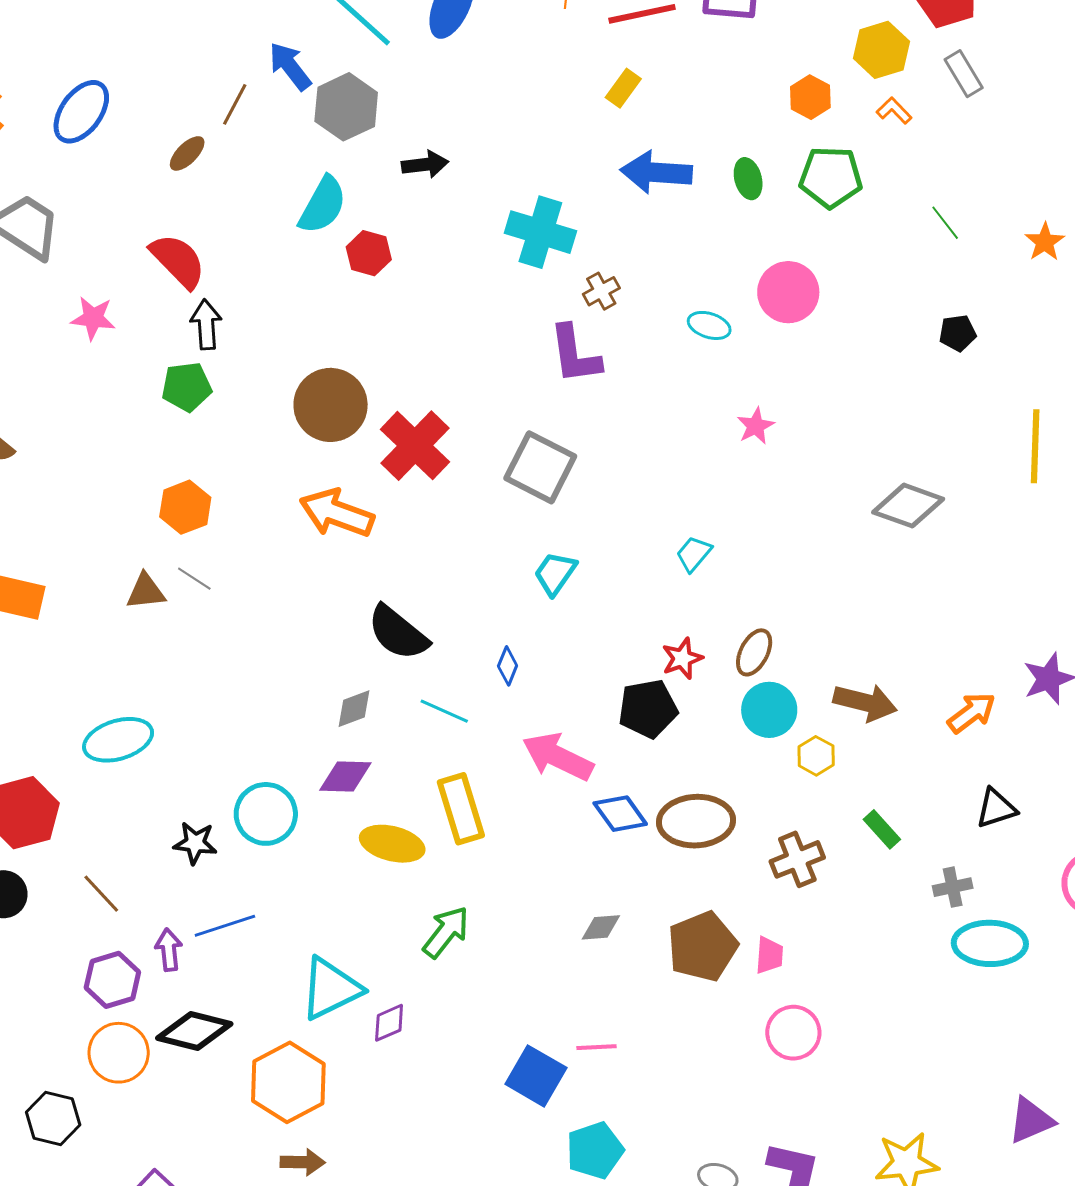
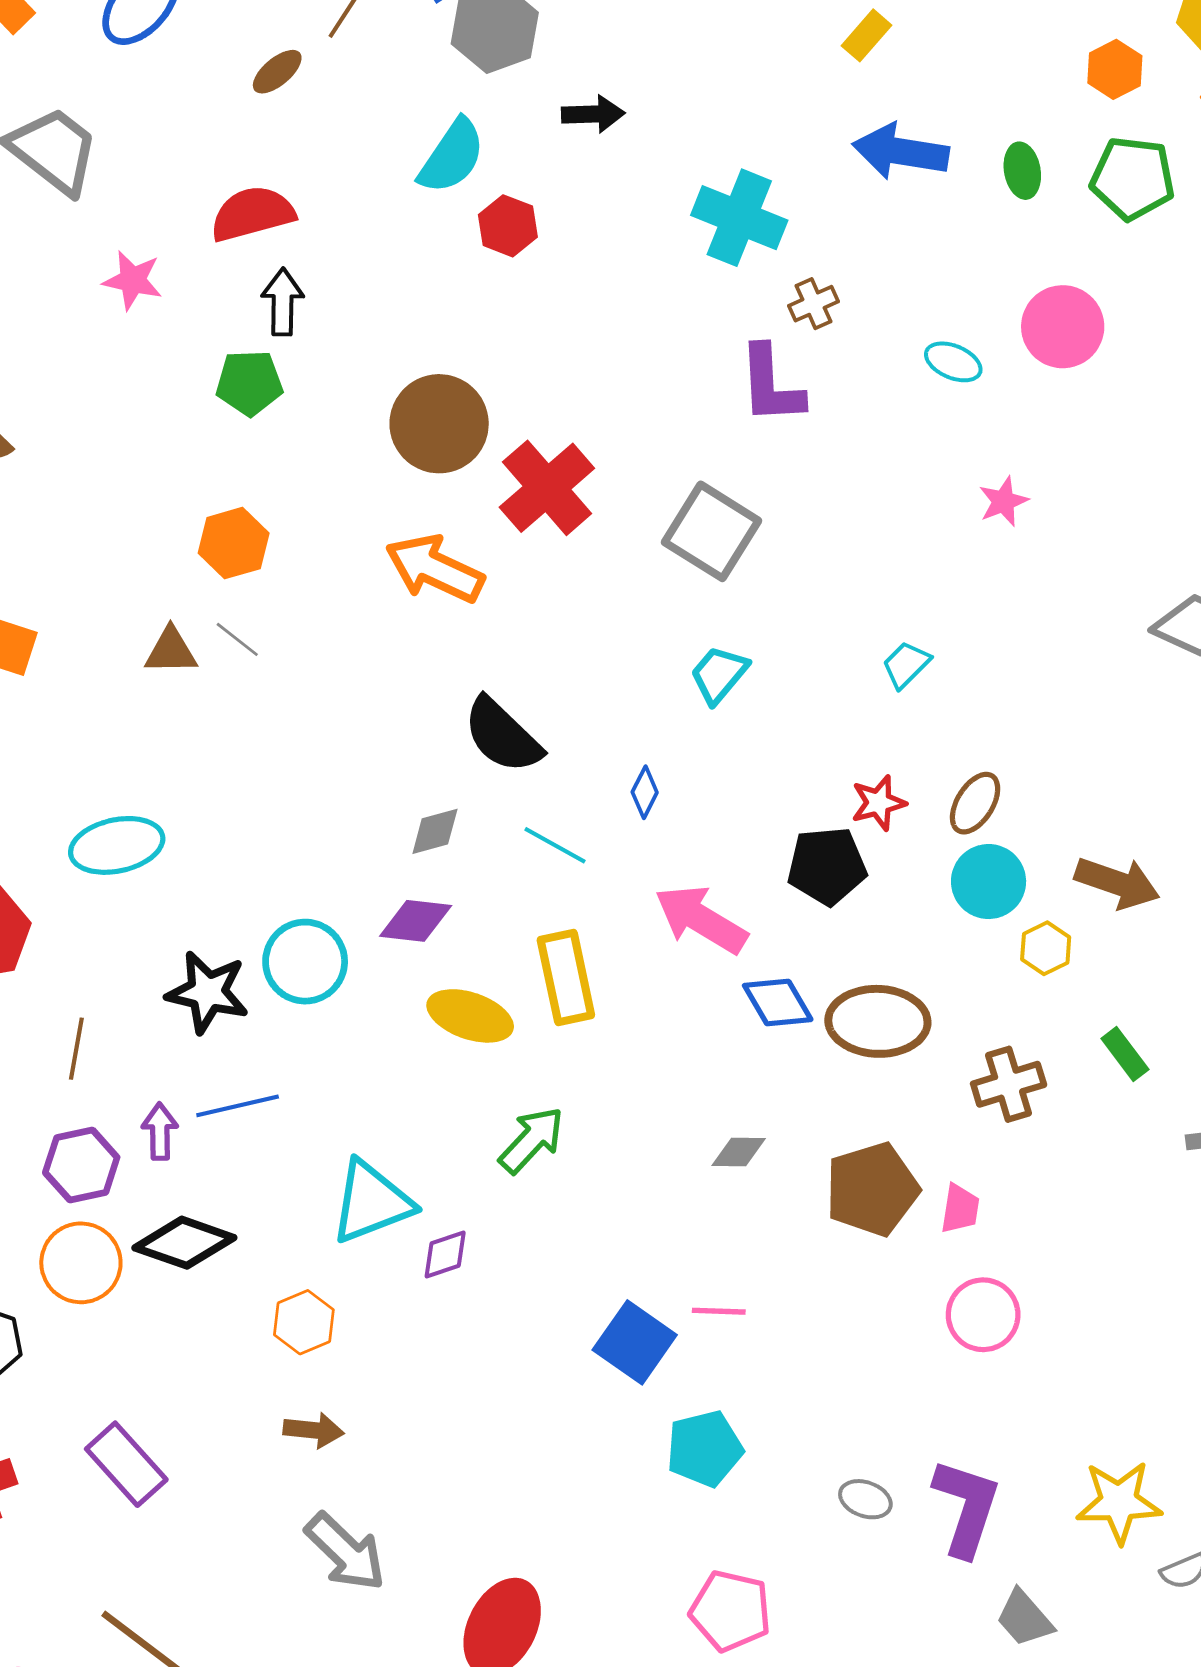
red semicircle: (178, 261) -> (252, 214), turned -66
black star: (195, 843) -> (207, 992), size x1.4
brown line: (101, 894) -> (76, 1049), turned 48
orange hexagon: (288, 1082) -> (304, 1322), size x0.6

